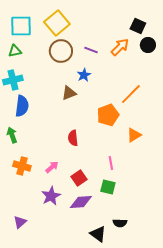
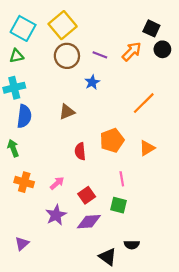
cyan square: (21, 26) -> (23, 28), turned 30
brown triangle: (69, 93) -> (67, 112), moved
orange pentagon: (108, 115) -> (112, 140), moved

